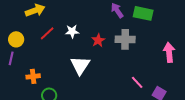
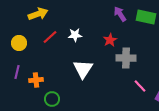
gray cross: (125, 39) -> (126, 58), moved
red star: (98, 40) -> (110, 40), moved
purple line: (11, 58) -> (17, 72), moved

